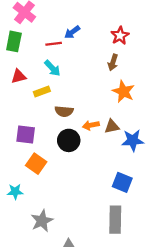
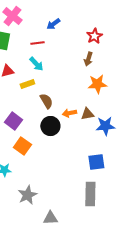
blue arrow: (72, 32) -> (53, 24), moved
orange star: (123, 91) -> (97, 84), turned -30
brown semicircle: (64, 111) -> (46, 101), turned -126
purple square: (26, 135) -> (13, 121), turned 30
blue square: (122, 182) -> (96, 162), turned -30

